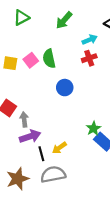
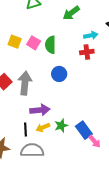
pink square: (31, 60) -> (34, 43), turned -32
gray arrow: (24, 119) -> (25, 83), moved, size x1.6
green star: (93, 128) -> (61, 126), moved
purple arrow: (30, 136) -> (40, 110), moved

